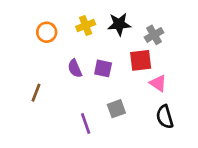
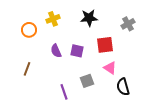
yellow cross: (86, 26) -> (53, 19), moved
orange circle: (47, 32) -> (29, 30), moved
gray cross: (154, 35) -> (128, 24), moved
pink triangle: (158, 83) -> (110, 68), moved

